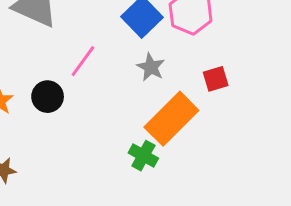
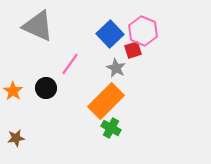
red square: (216, 79) -> (133, 50), moved
orange rectangle: (171, 119) -> (106, 101), moved

